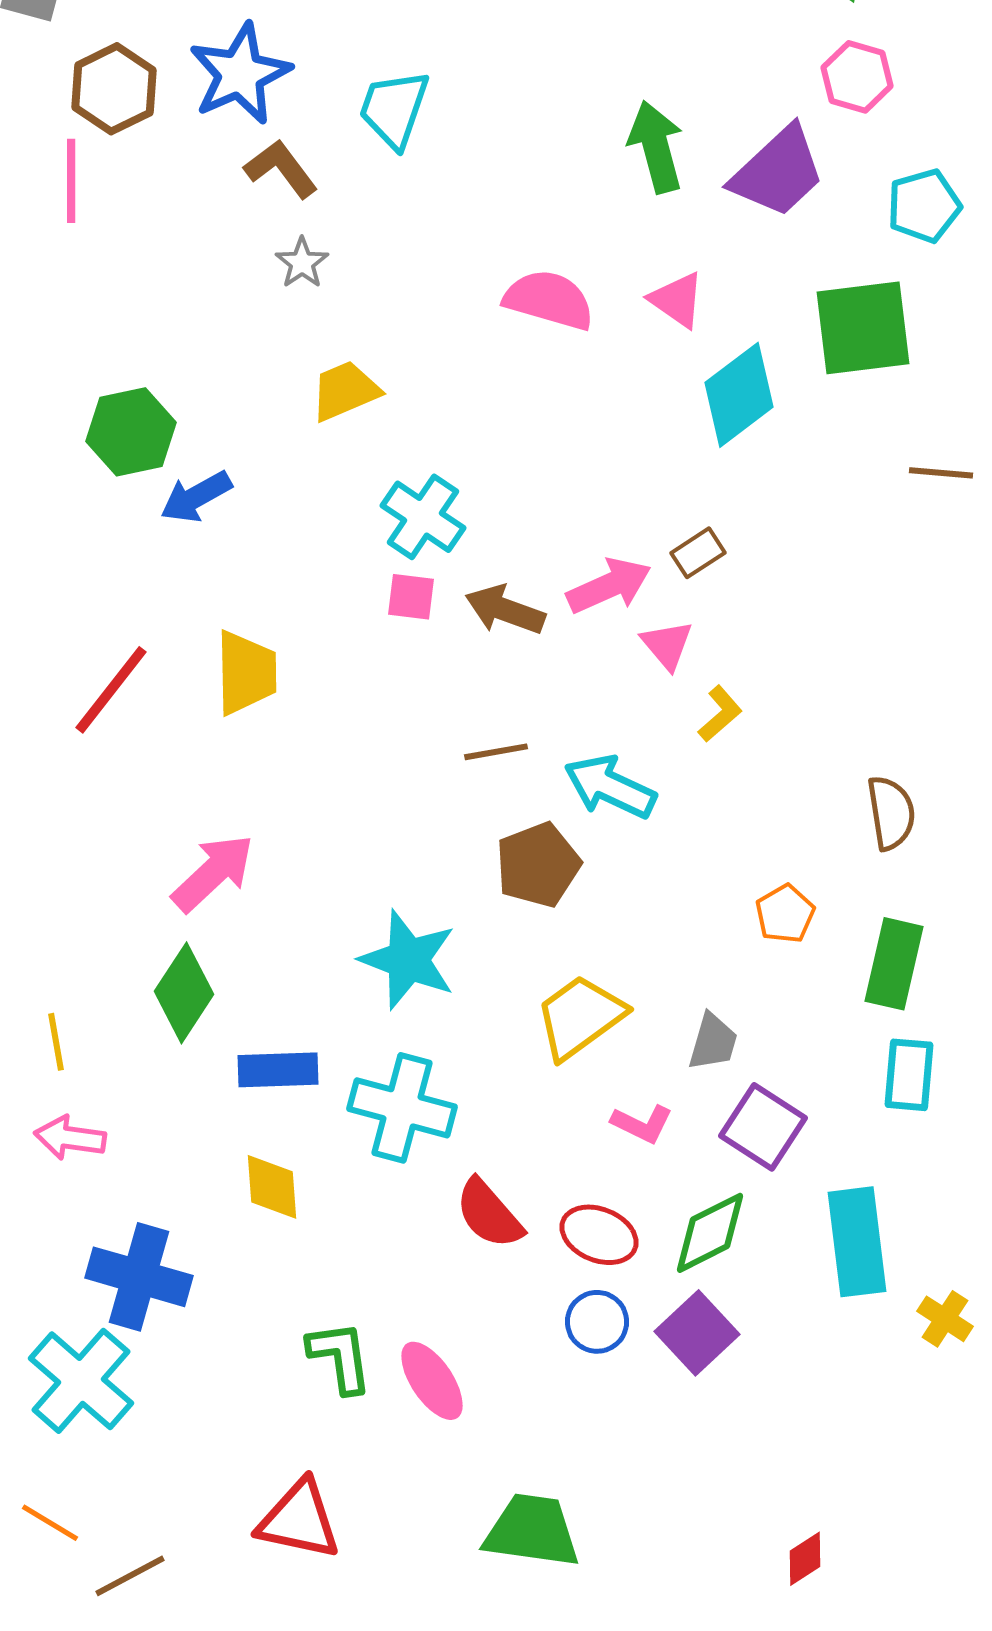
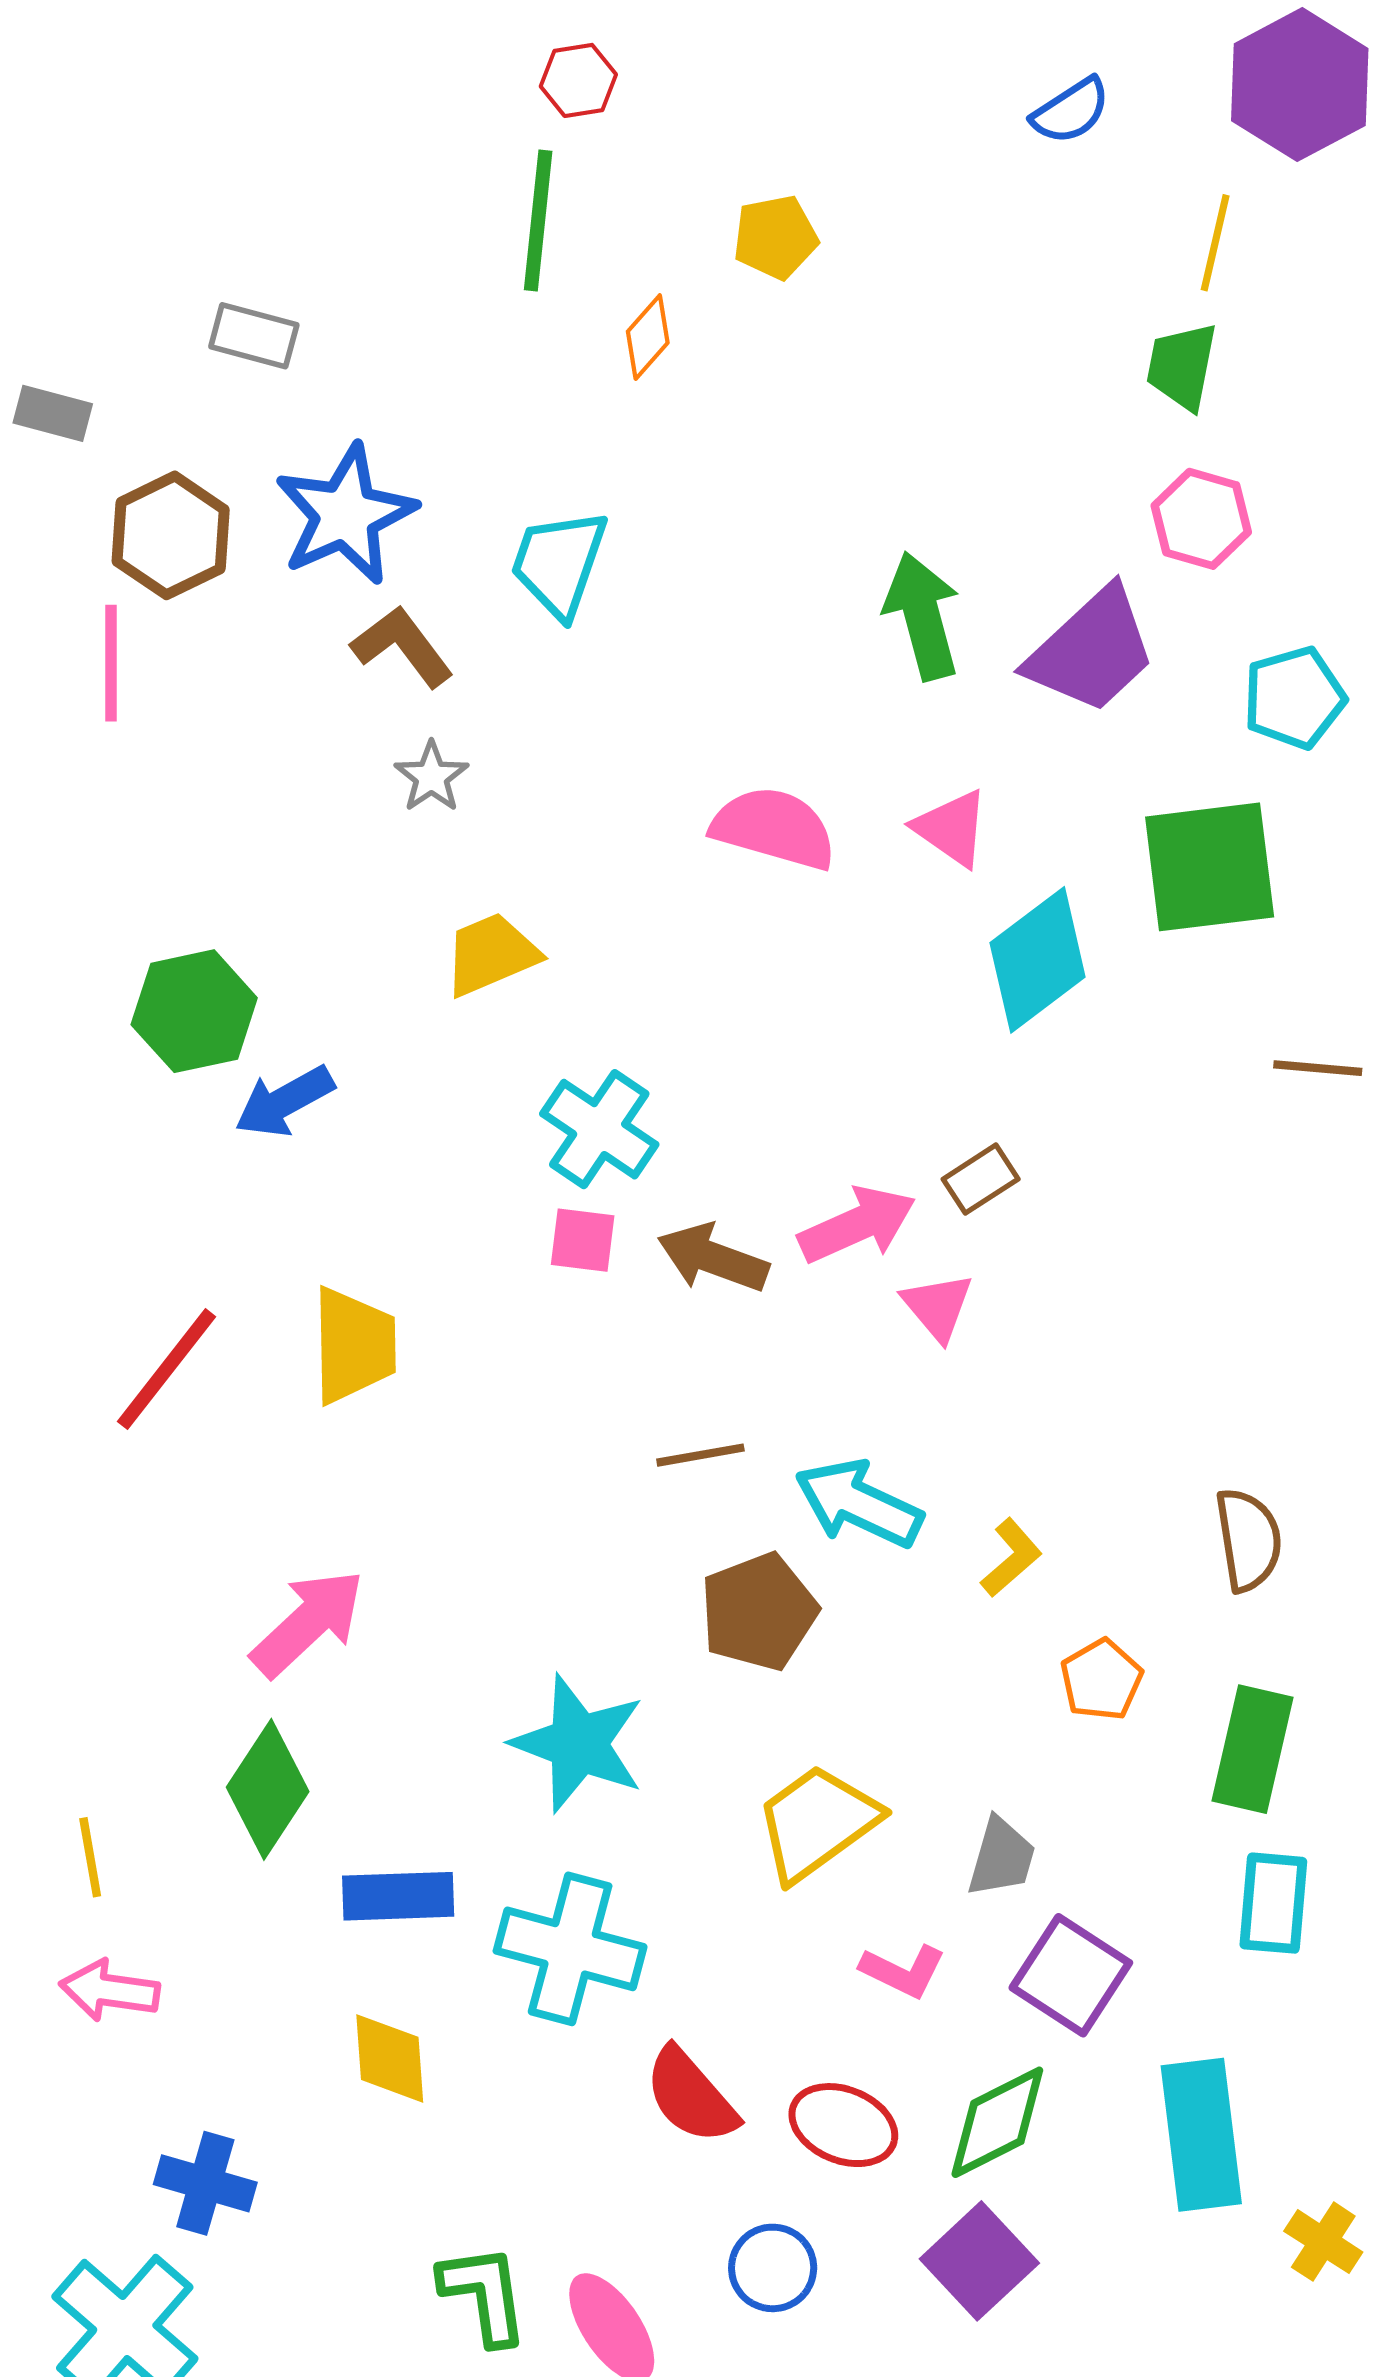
yellow L-shape: (720, 714) -> (1011, 1558), moved
blue cross: (139, 1277) -> (205, 2183), size x0.7
blue circle: (597, 1322) -> (773, 2268), moved

